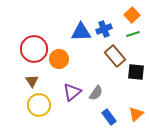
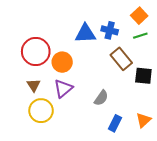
blue cross: (104, 29) -> (110, 30), turned 35
purple triangle: (72, 92) -> (63, 88), moved
blue rectangle: (109, 117) -> (115, 123), turned 63

